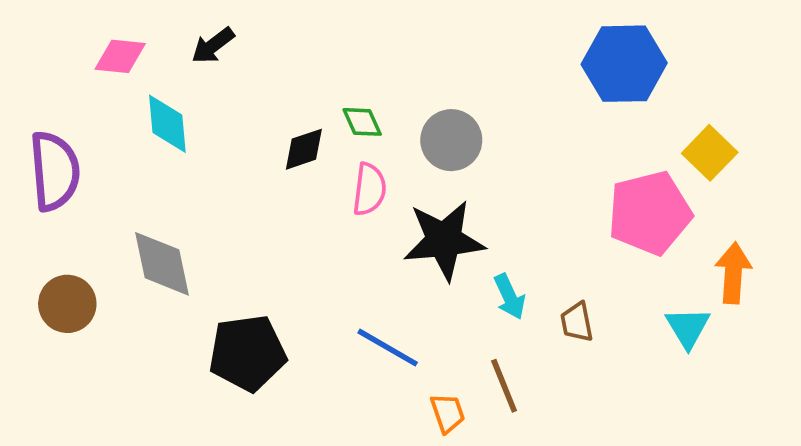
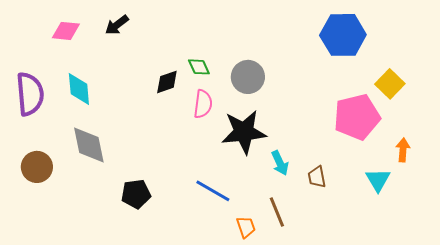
cyan diamond: (167, 124) -> (79, 89), moved
orange arrow: (733, 273) -> (403, 150), size x0.7
black pentagon: (247, 353) -> (136, 194), size x0.7

